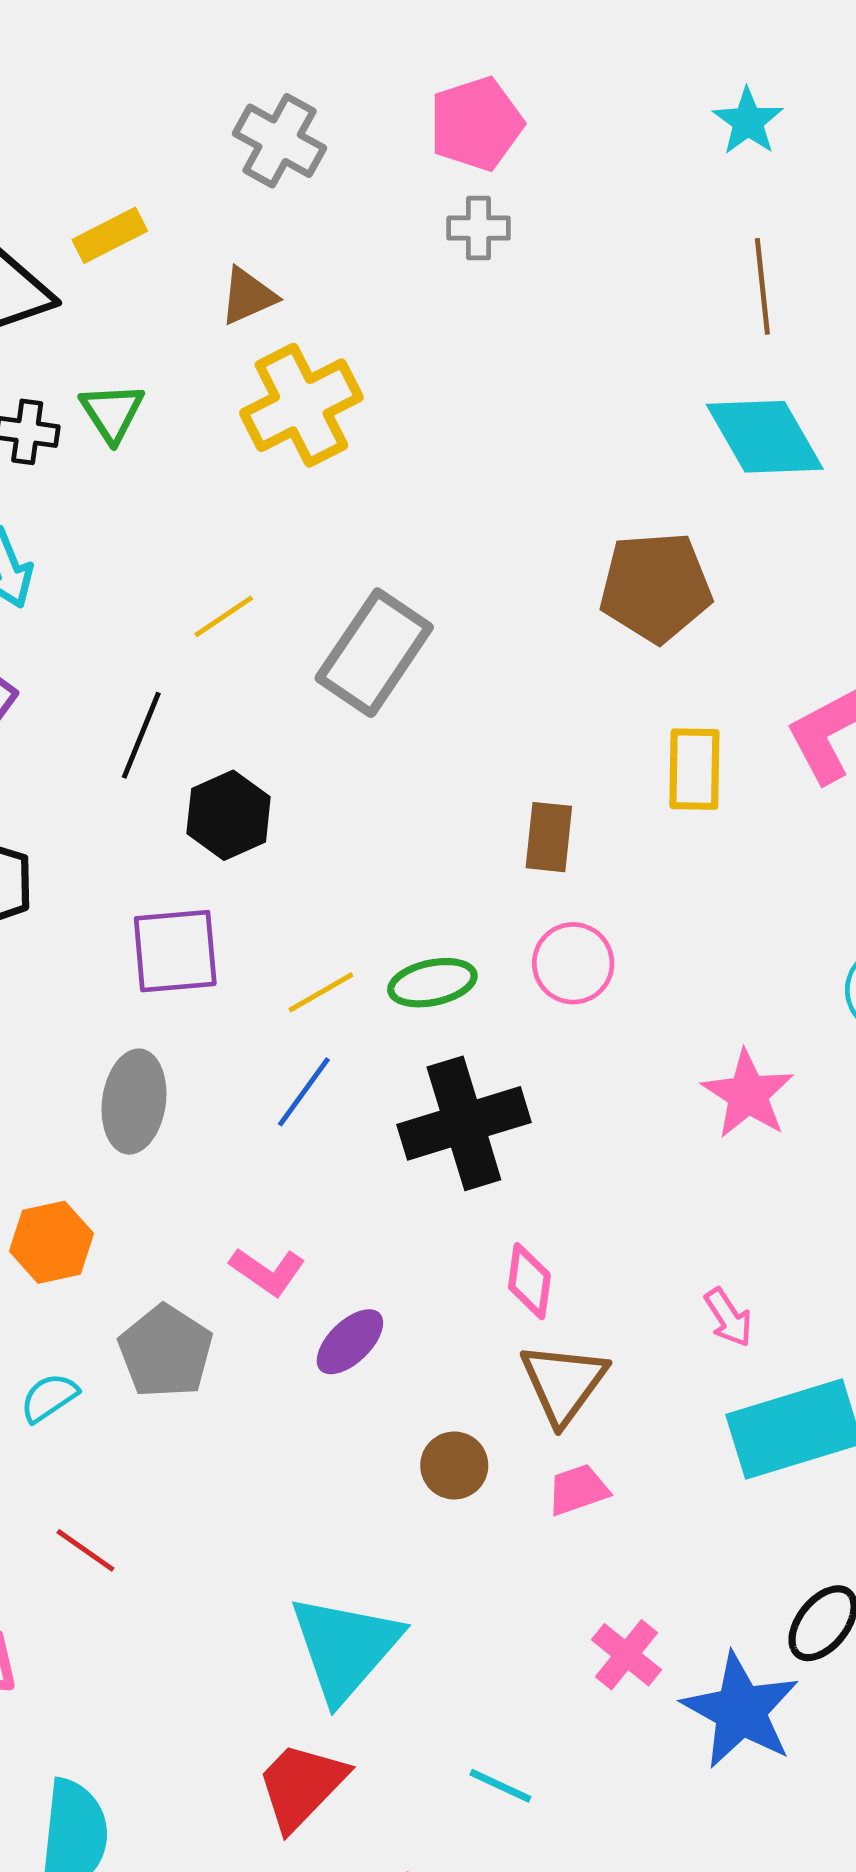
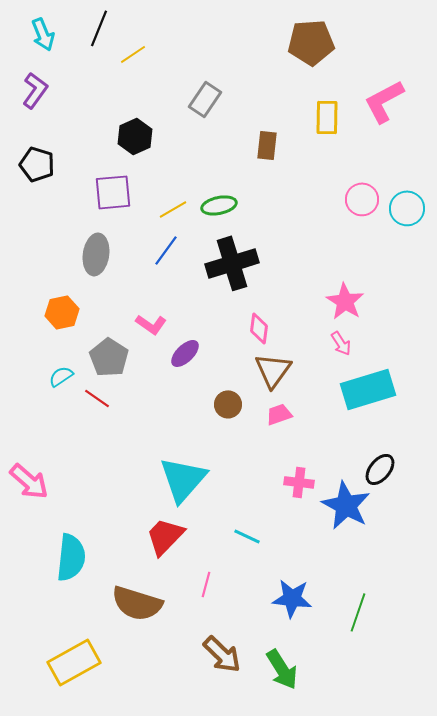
gray rectangle: (374, 653) -> (205, 99), moved, size x0.7
black line: (141, 735) -> (99, 28), moved
pink circle: (573, 963) -> (362, 199), moved
pink star: (748, 1094) -> (345, 301), moved
red line: (85, 1550) -> (97, 398), moved
pink cross: (627, 1655) -> (299, 482), turned -32

